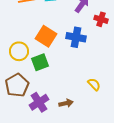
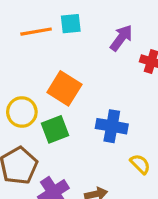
blue cross: (76, 37) -> (112, 126), moved

